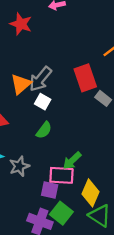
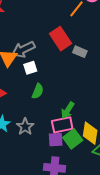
gray arrow: (40, 79) -> (23, 49), turned 40
white square: (43, 102) -> (30, 68), turned -32
green square: (61, 213) -> (73, 139), moved, turned 30

